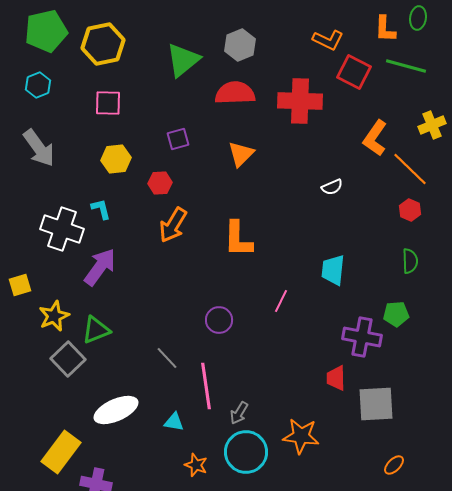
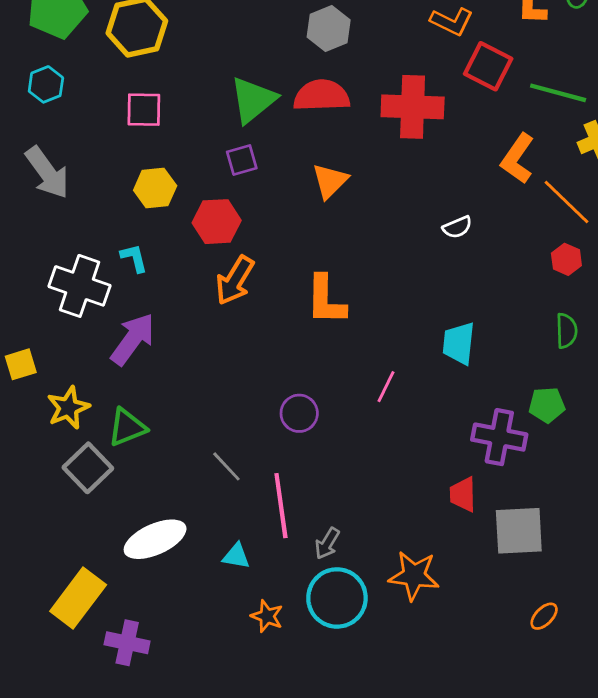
green triangle: (183, 60) -> (253, 100), moved
green line: (406, 66) -> (558, 93), moved
red hexagon: (160, 183) -> (217, 222), size x1.4

